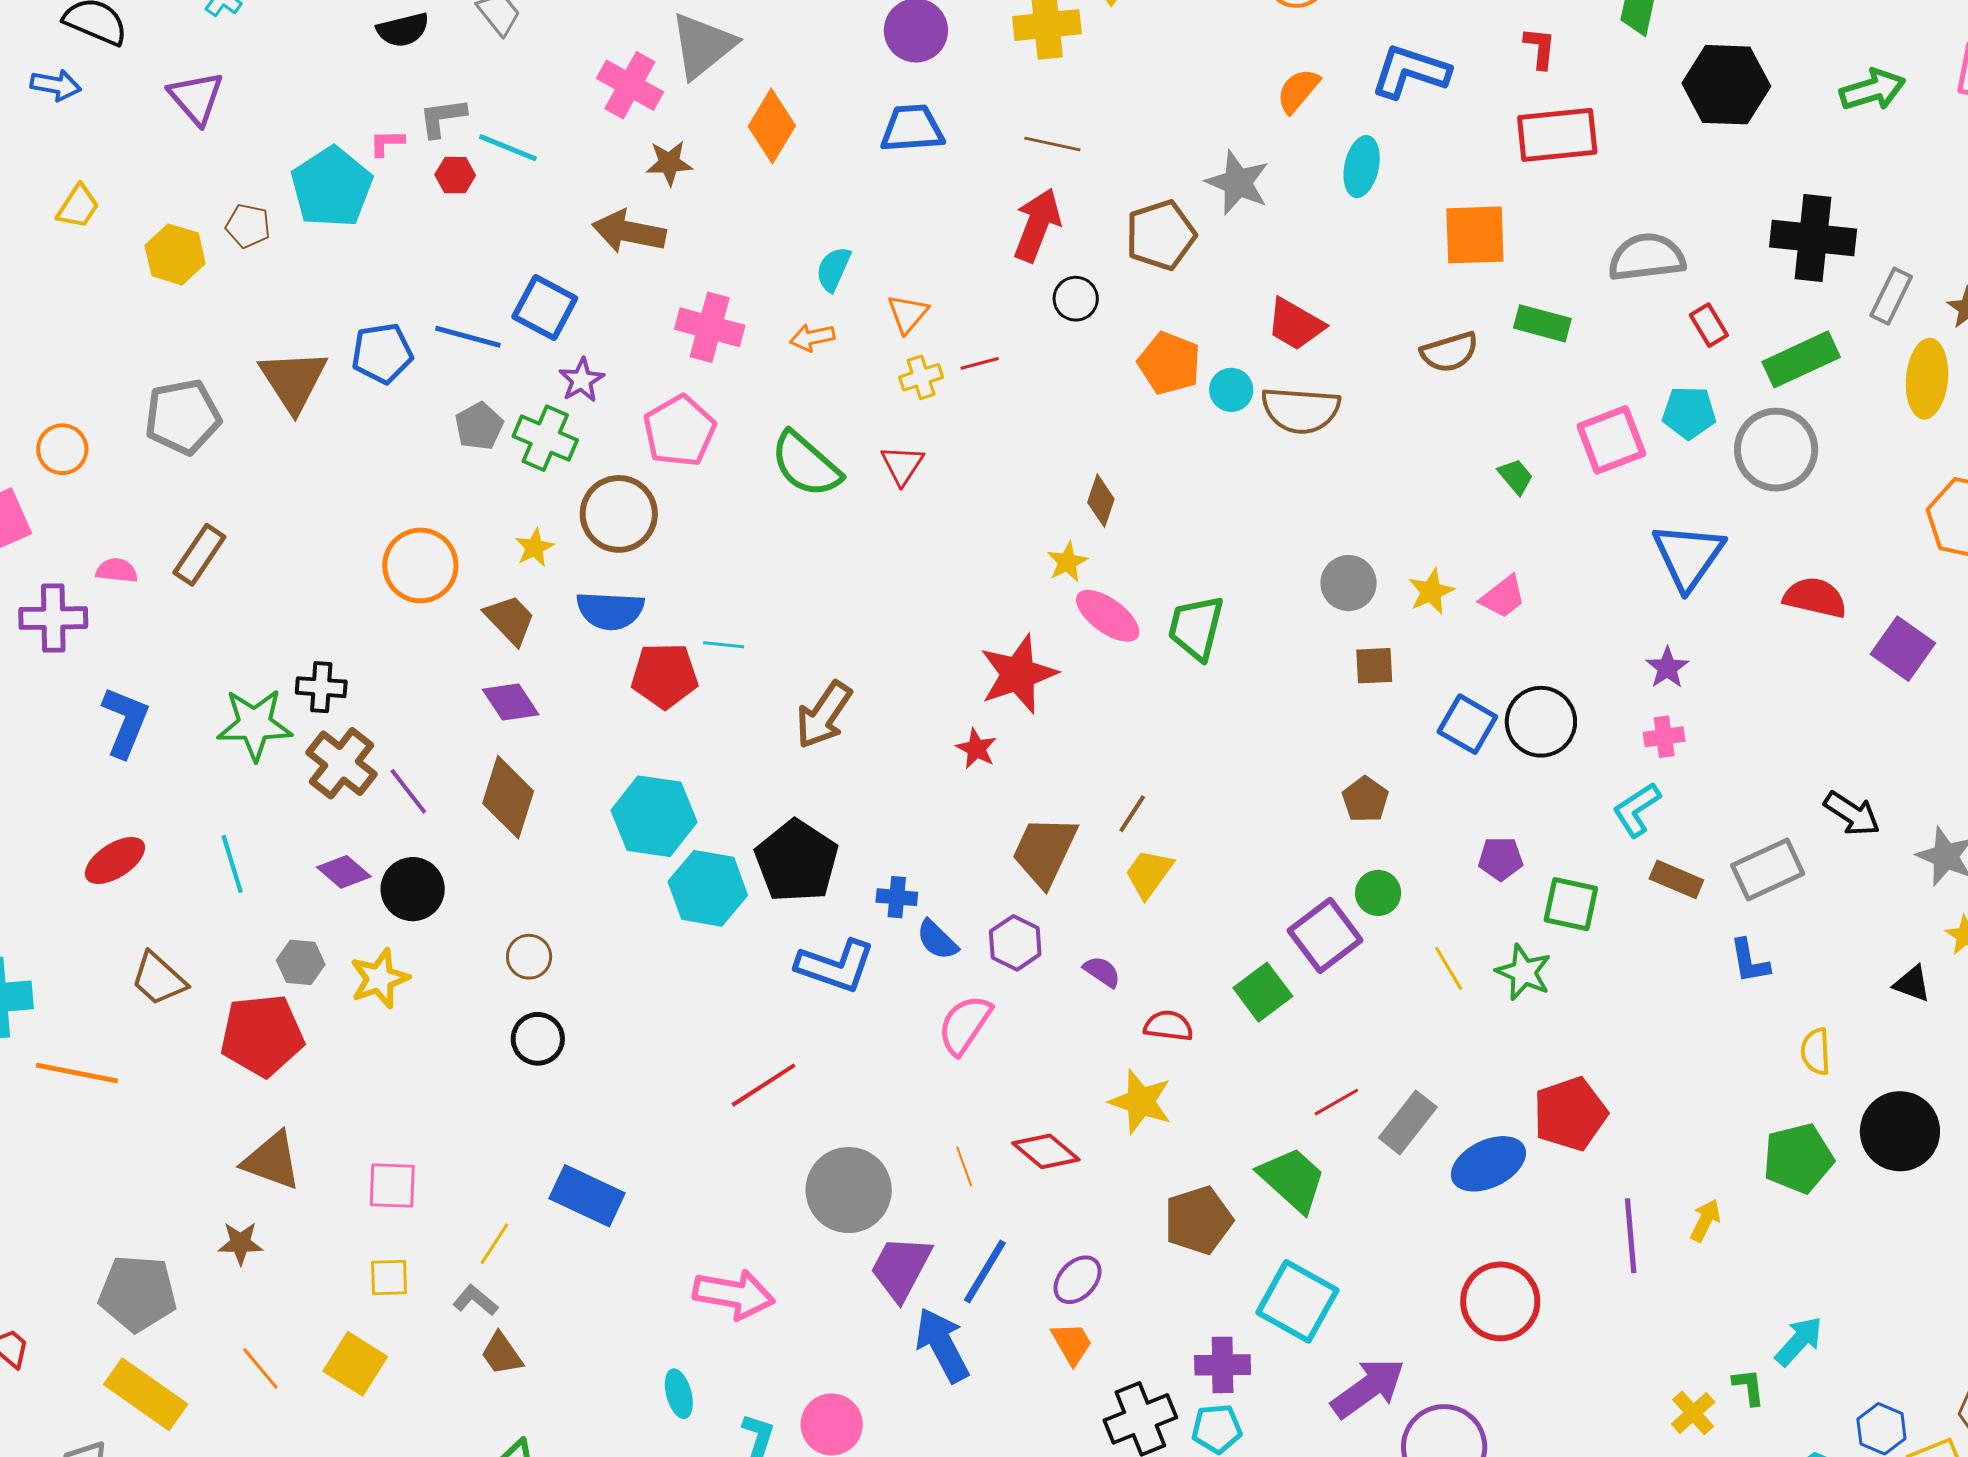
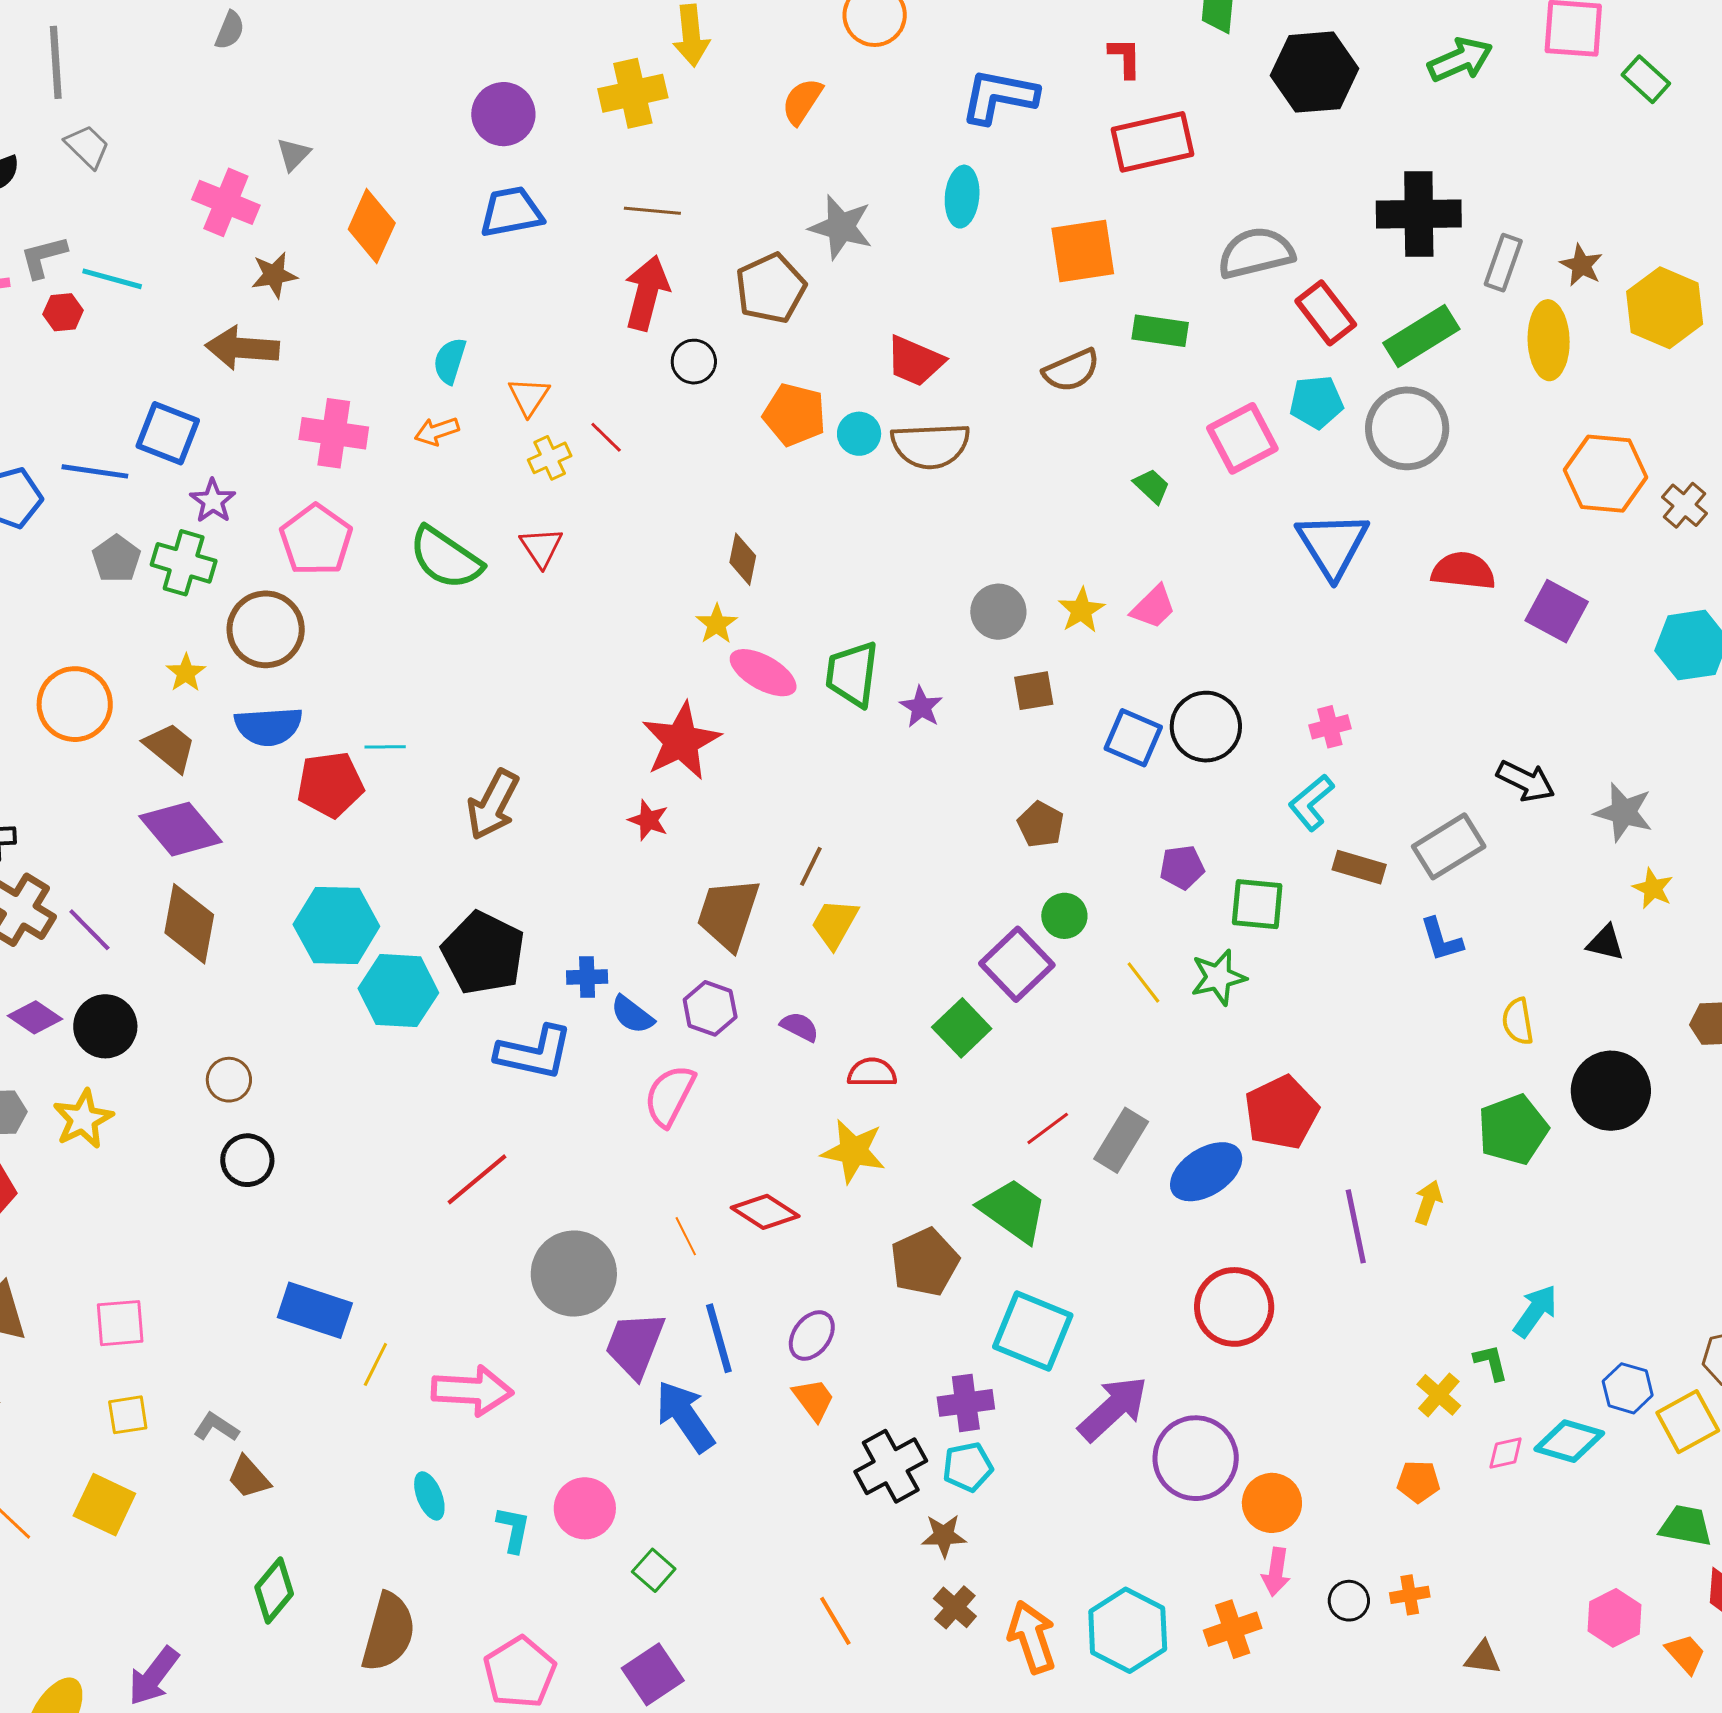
gray triangle: (703, 46) -> (294, 154), size x0.5
orange semicircle: (1298, 91) -> (802, 101), moved
red rectangle: (1709, 325) -> (1326, 313), size x1.5
red line: (980, 363) -> (606, 437), turned 66
purple star: (1667, 668) -> (921, 707), moved
purple diamond: (511, 702) -> (180, 829), size x1.4
green star: (1524, 972) -> (1218, 977), turned -30
yellow line: (494, 1244) -> (375, 1364), moved
blue line: (985, 1271) -> (719, 1338), turned -40

